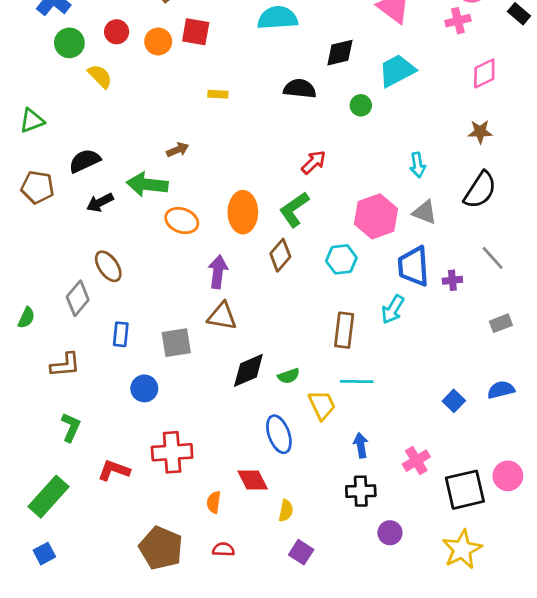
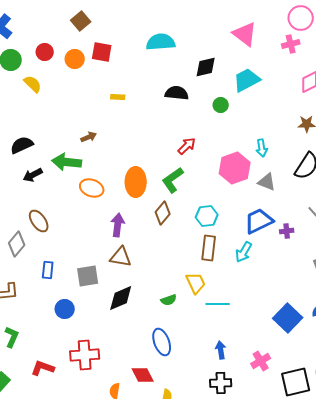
pink hexagon: (376, 216) -> (235, 168), moved
blue trapezoid: (414, 266) -> (259, 221), turned 68
brown rectangle: (344, 330) -> (209, 248), moved
black diamond: (248, 370) -> (121, 298), moved
blue square: (454, 401) -> (288, 318), size x1.8
yellow trapezoid: (322, 405) -> (196, 283), moved

